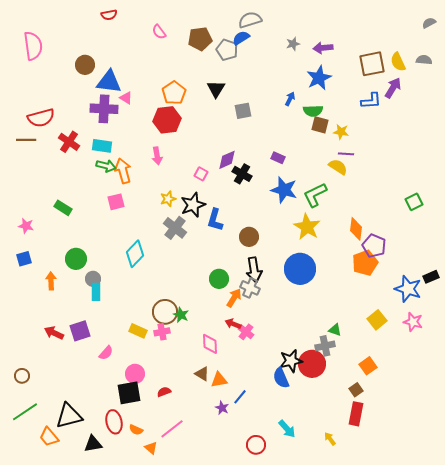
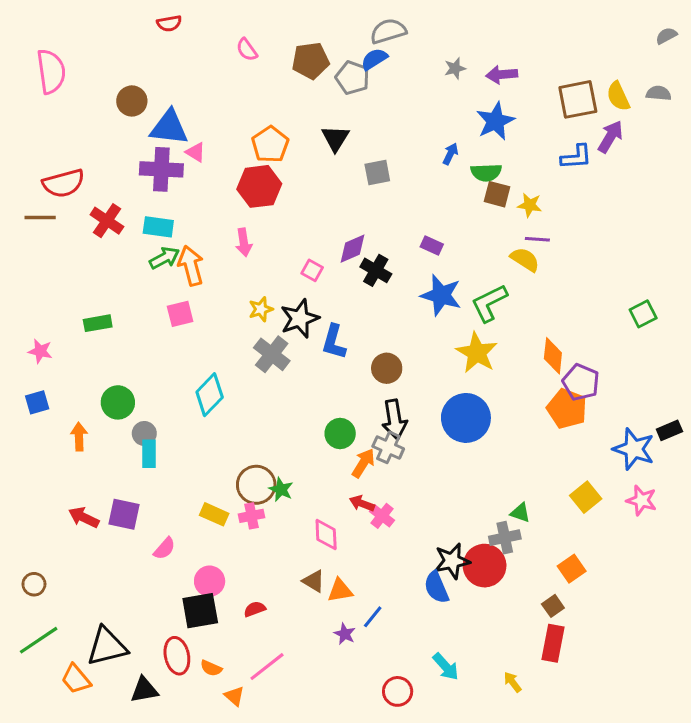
green arrow: (106, 166) -> (164, 258), turned -42
green rectangle: (63, 208) -> (98, 323), turned -42
orange pentagon: (365, 263) -> (567, 409), turned -30
purple square: (80, 331) -> (124, 514), turned 30

